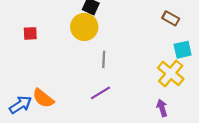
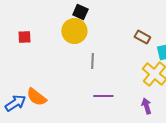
brown rectangle: (171, 18) -> (142, 37), moved
purple line: (100, 93) -> (103, 96), moved, turned 30

